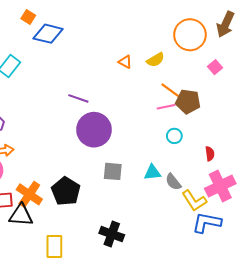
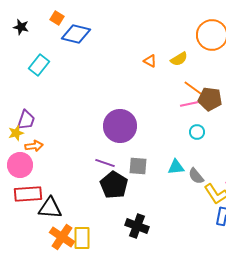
purple line: (78, 98) -> (105, 163), moved
black pentagon: (66, 191) -> (114, 185), moved
orange cross: (29, 194) -> (62, 237), moved

